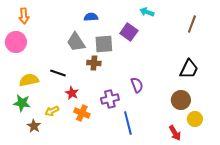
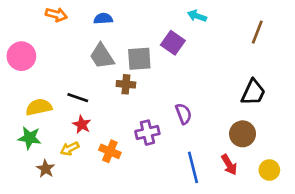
orange arrow: (24, 16) -> (56, 15), moved, turned -70
blue semicircle: (91, 17) -> (103, 19), moved
red star: (72, 93) -> (82, 124), moved
yellow circle: (195, 119) -> (269, 170), moved
blue line: (128, 123) -> (193, 167), moved
red arrow: (175, 133) -> (229, 165), moved

